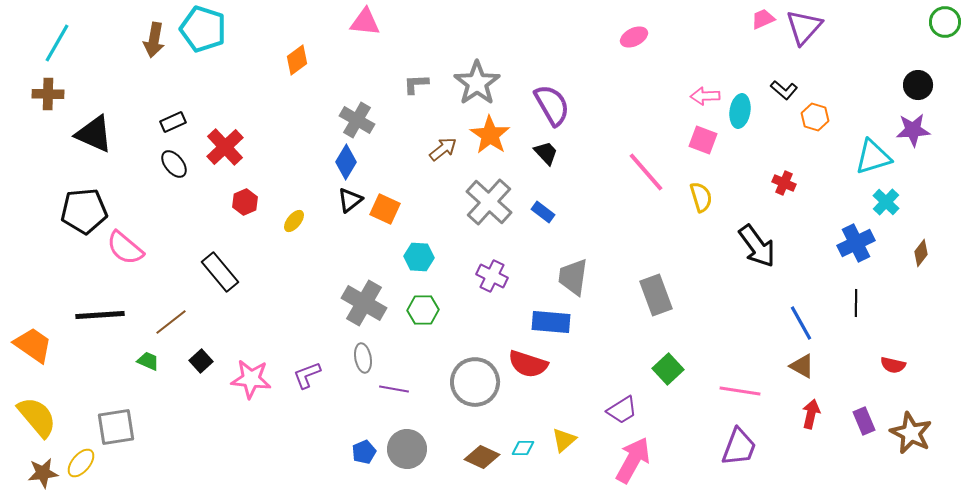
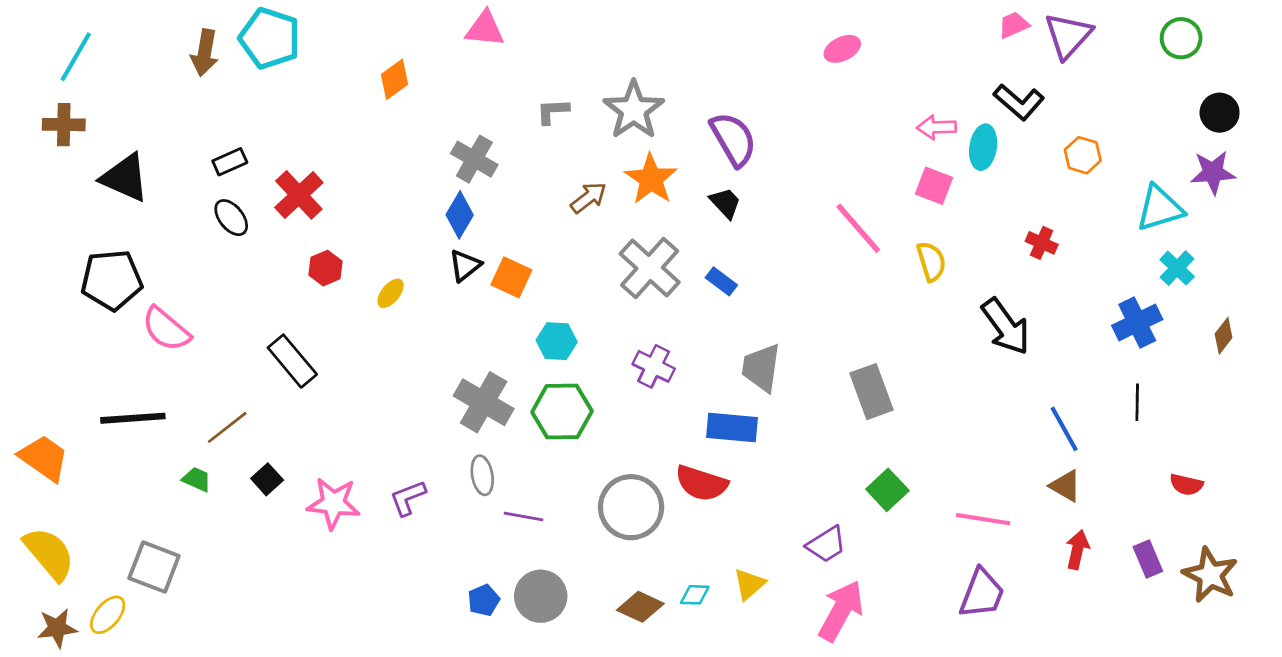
green circle: (945, 22) -> (1181, 38), moved
black L-shape: (784, 90) -> (1019, 102), moved, size x1.4
green hexagon: (423, 310) -> (562, 412), size x1.4
gray square: (116, 427) -> (154, 567), turned 30

